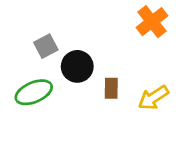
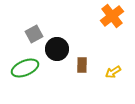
yellow arrow: (153, 98) -> (113, 72), size x0.7

